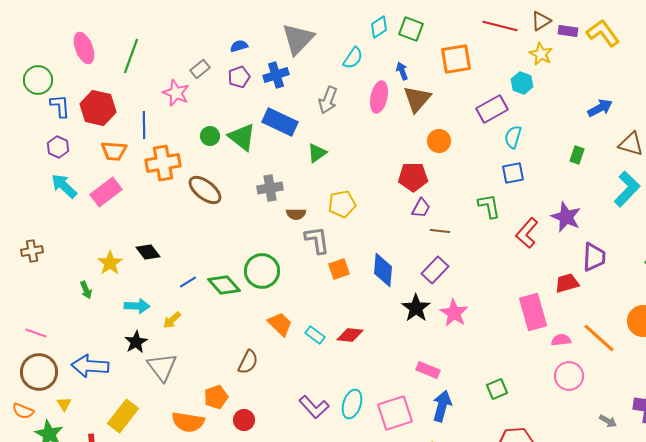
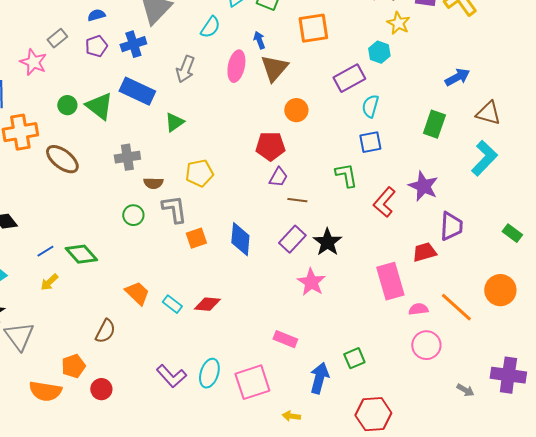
green rectangle: (577, 155) -> (434, 124), size x1.5
green circle: (262, 271) -> (133, 215), moved, size x0.6
black star: (416, 308) -> (327, 242), moved
yellow arrow: (172, 320) -> (49, 282), moved
blue arrow: (442, 406) -> (319, 378), moved

